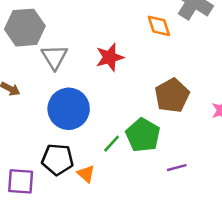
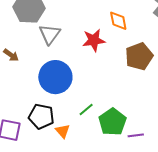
orange diamond: (159, 26) -> (118, 21), moved
brown pentagon: (172, 95) -> (139, 56), moved
green pentagon: (143, 135) -> (112, 122), moved

